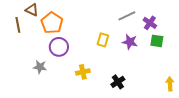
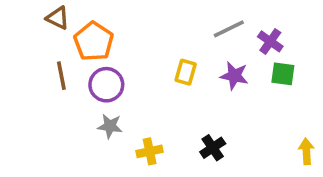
brown line: (18, 25) -> (61, 76), moved
gray star: (40, 67) -> (110, 126), moved
yellow cross: (83, 72) -> (150, 151), moved

